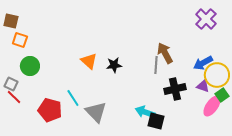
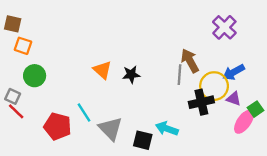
purple cross: (206, 19) -> (224, 27), moved
yellow circle: (217, 75) -> (214, 86), moved
black square: (156, 121) -> (143, 140), moved

